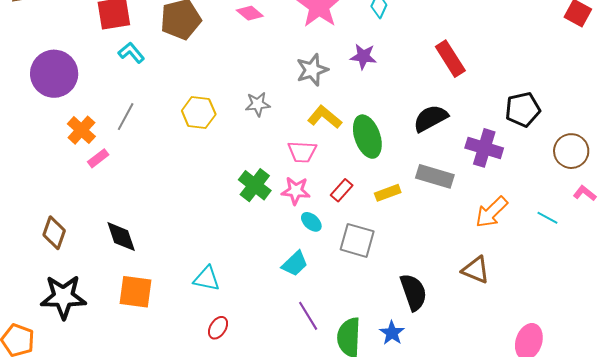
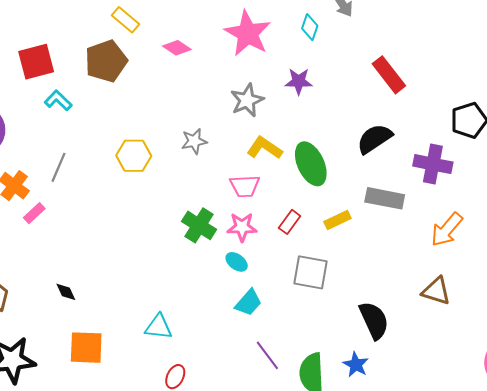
cyan ellipse: (311, 222) -> (237, 262), moved
black diamond: (121, 237) -> (66, 292), size x0.6

